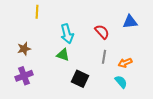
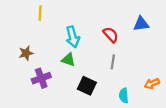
orange arrow: (125, 63) -> (152, 84), moved
purple cross: (24, 76) -> (41, 78), moved
cyan semicircle: (121, 82) -> (124, 96), moved, turned -144

